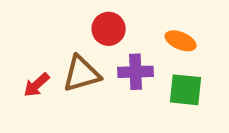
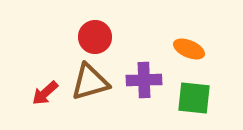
red circle: (109, 29) -> (95, 37), moved

